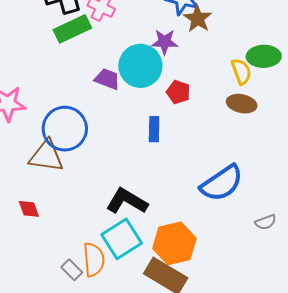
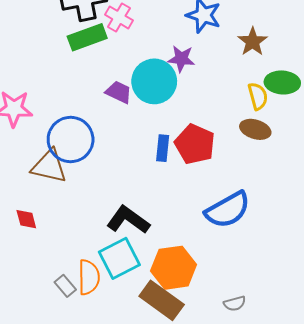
brown star: (198, 19) -> (253, 42), moved
red pentagon: (178, 92) -> (195, 144), moved, size x1.6
gray semicircle: (266, 222) -> (235, 304), moved

